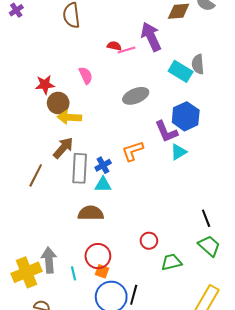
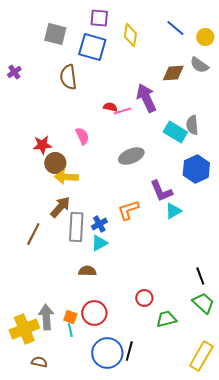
blue hexagon: (186, 116) -> (196, 169), moved
cyan triangle: (103, 185) -> (99, 243), turned -30
brown semicircle: (91, 213) -> (87, 271), size x0.7
orange square: (102, 271) -> (70, 317), moved

